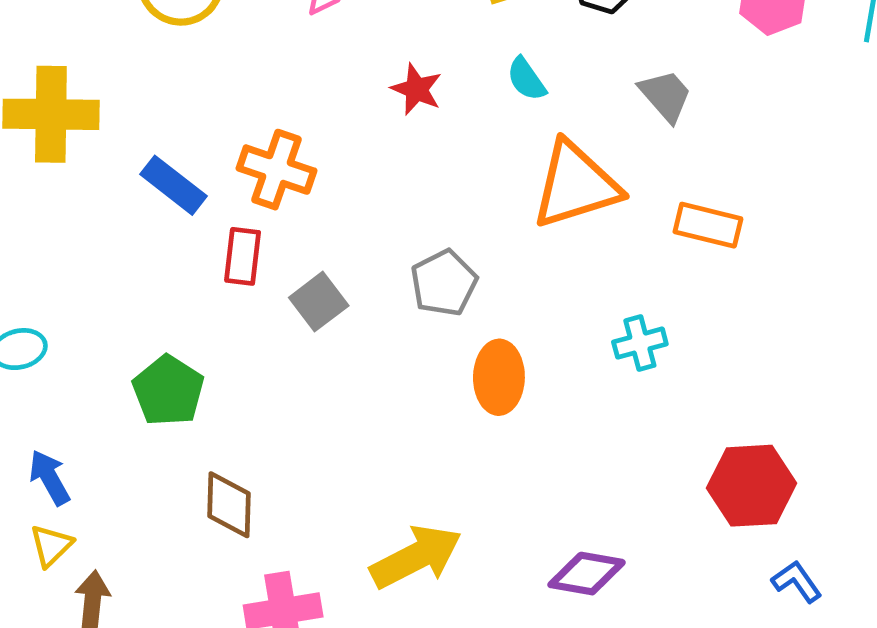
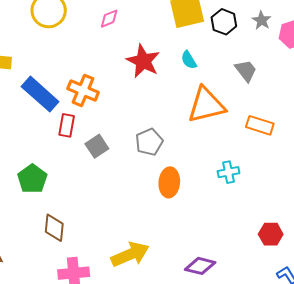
red star: (416, 89) -> (143, 61), size x1.6
blue rectangle: (173, 185) -> (40, 94), size x1.4
red hexagon: (751, 486) -> (271, 234), size x0.7

